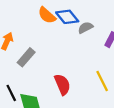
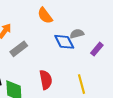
blue diamond: (67, 17) -> (64, 42), moved

